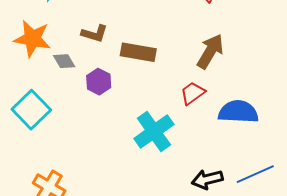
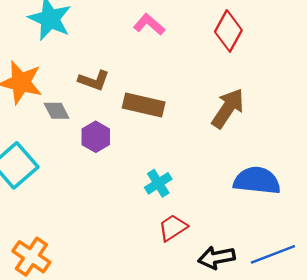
red trapezoid: (193, 93) -> (173, 228), moved
cyan cross: (154, 132) -> (158, 183), moved, size x0.6

